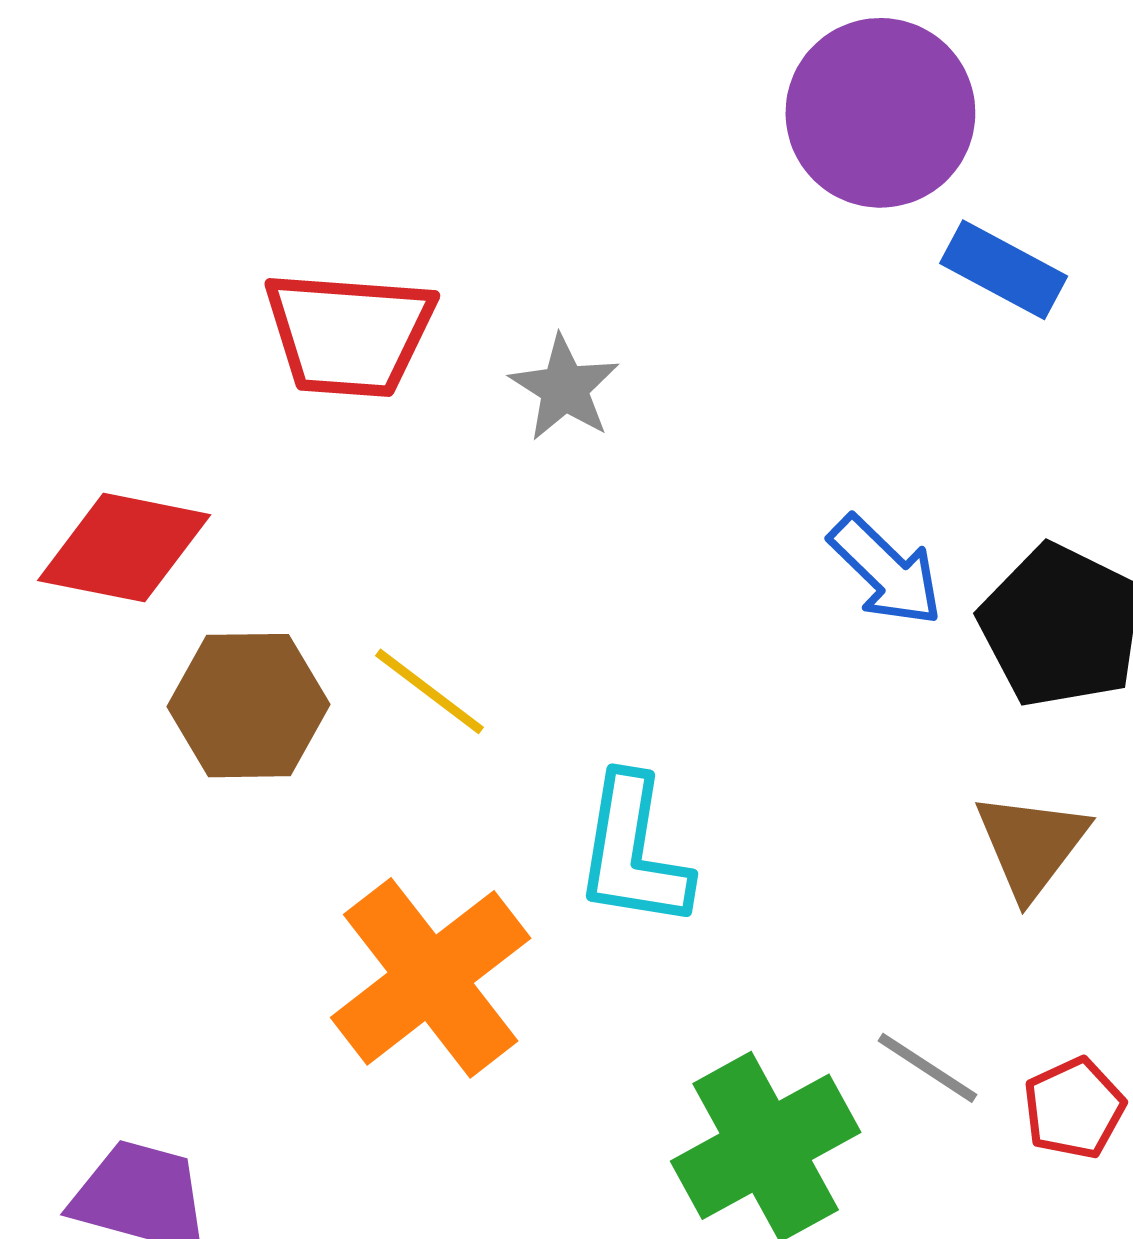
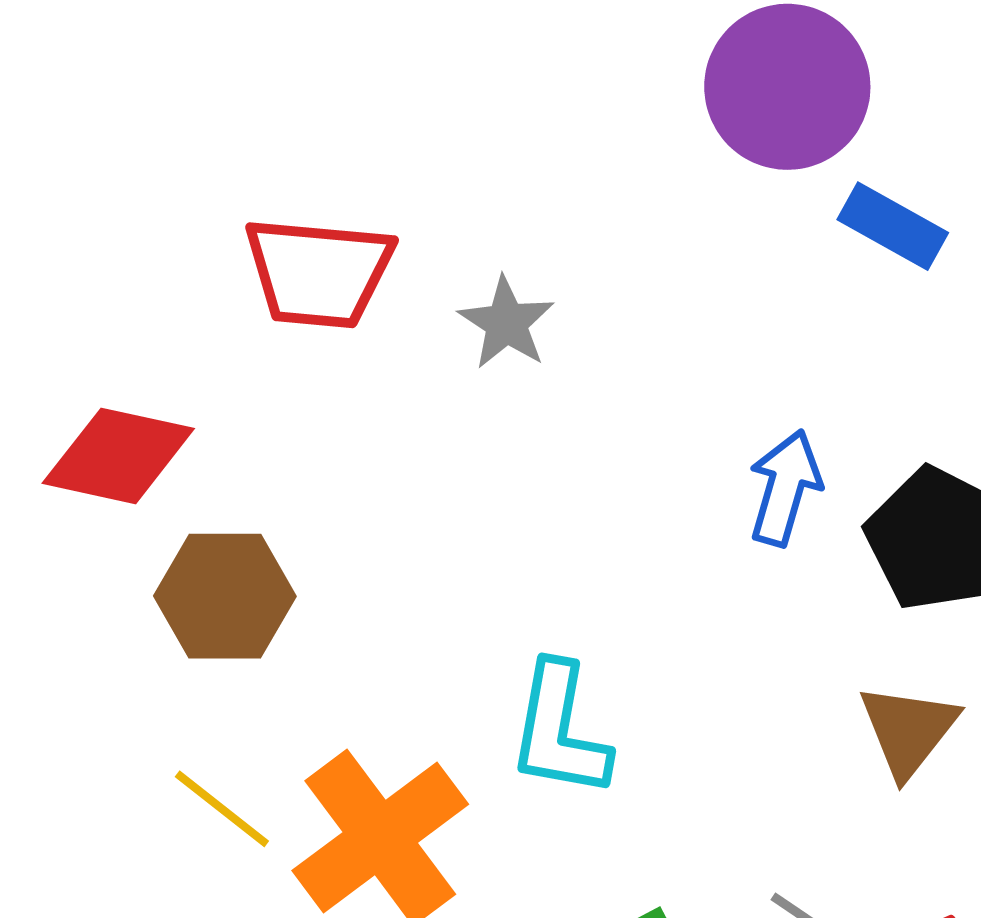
blue arrow: (886, 571) -> (785, 488), turned -119
yellow line: (430, 691) -> (222, 809), moved

